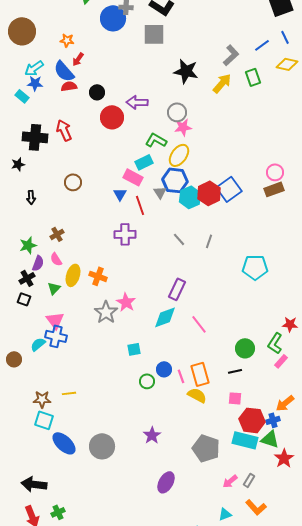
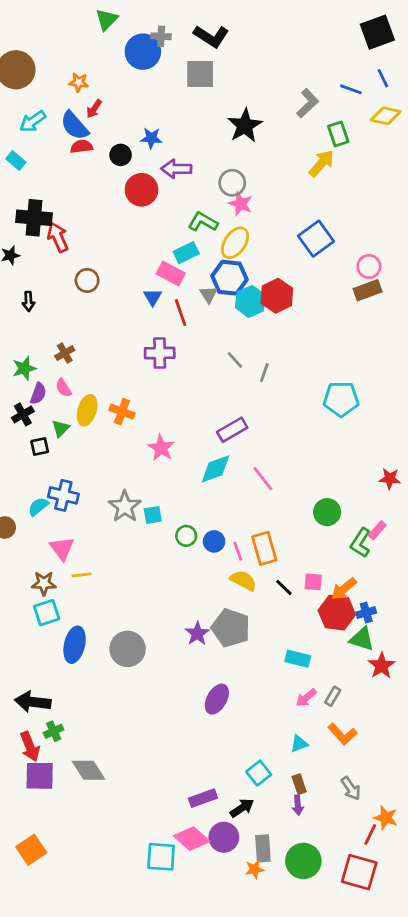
blue line: (262, 45) -> (351, 89), turned 56
black star: (186, 71) -> (245, 126), turned 30
blue star: (35, 83) -> (151, 138), moved
yellow arrow: (222, 83) -> (322, 163), moved
pink star: (183, 127) -> (241, 204), turned 30
red arrow: (64, 130) -> (58, 237), moved
blue square: (229, 189) -> (316, 239), moved
gray line: (209, 241) -> (264, 373), moved
purple rectangle: (177, 289) -> (232, 430), turned 35
black square: (24, 299) -> (40, 447), moved, turned -32
gray star: (106, 312) -> (125, 507), moved
pink triangle: (55, 320) -> (62, 548), moved
green L-shape: (275, 343) -> (361, 543), moved
cyan square: (134, 349) -> (153, 515), moved
black line: (235, 371) -> (284, 587), moved, turned 56
green circle: (147, 381) -> (186, 536), moved
yellow semicircle: (197, 395) -> (243, 580), moved
orange arrow: (285, 403) -> (344, 589), moved
cyan square: (44, 420) -> (47, 613), turned -36
cyan rectangle: (245, 440) -> (298, 659), moved, size x0.7
blue ellipse: (64, 443) -> (75, 645), turned 60
gray pentagon: (206, 448) -> (231, 628), moved
green cross: (58, 512) -> (54, 731), moved

